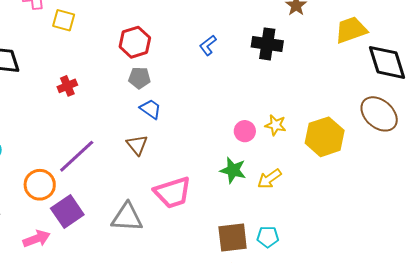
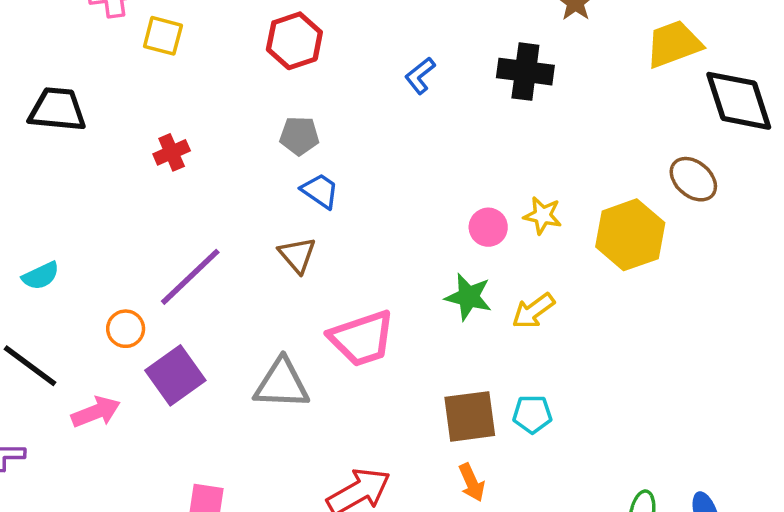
red hexagon: (135, 42) -> (294, 41), moved
brown ellipse: (379, 114) -> (693, 179), moved, size x0.7
orange circle: (40, 185) -> (126, 329), size x0.7
pink arrow: (37, 239) -> (96, 412), moved

